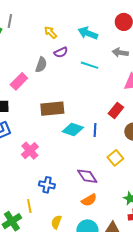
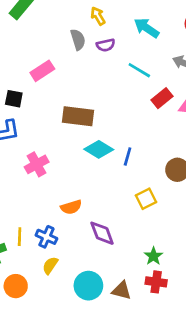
gray semicircle: (41, 65) -> (78, 40), moved, turned -49
red rectangle: (116, 110) -> (162, 98), moved
purple diamond: (87, 176) -> (102, 233), moved
blue cross: (47, 185) -> (46, 237), moved
orange semicircle: (89, 200) -> (71, 207), moved

